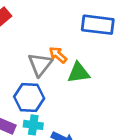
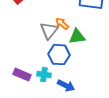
blue hexagon: (29, 97) -> (59, 55), moved

